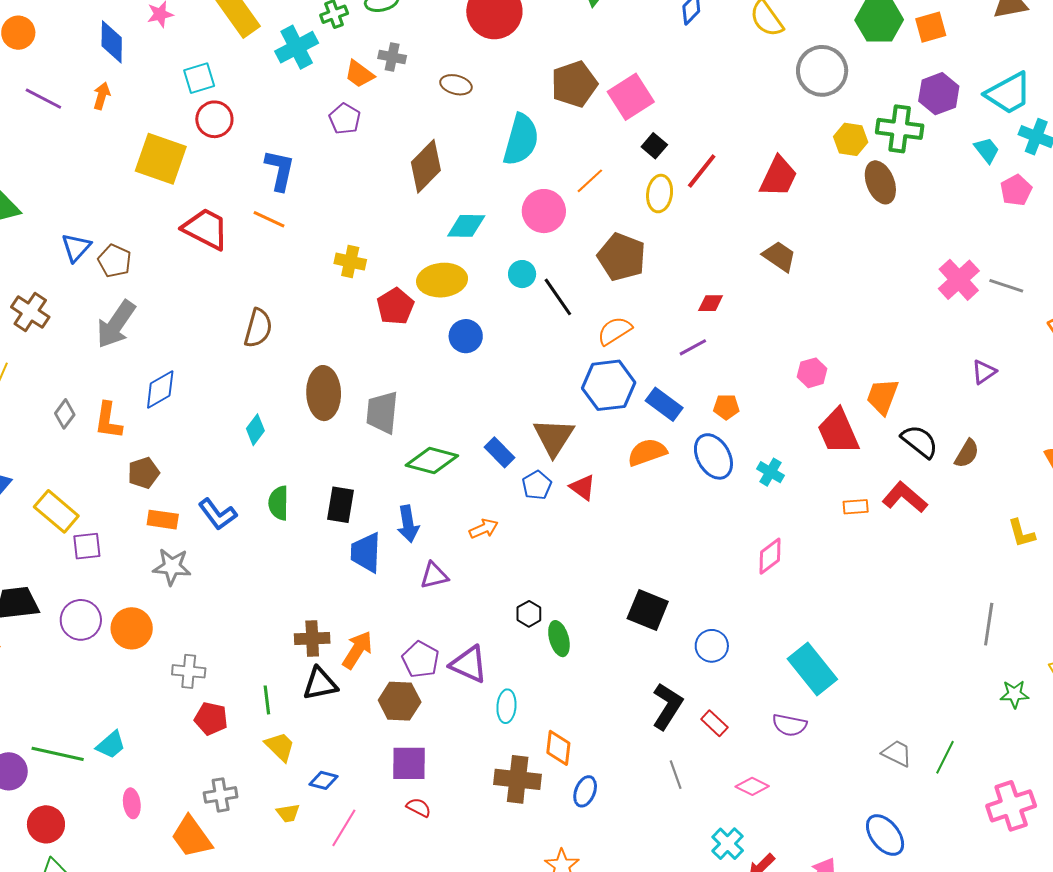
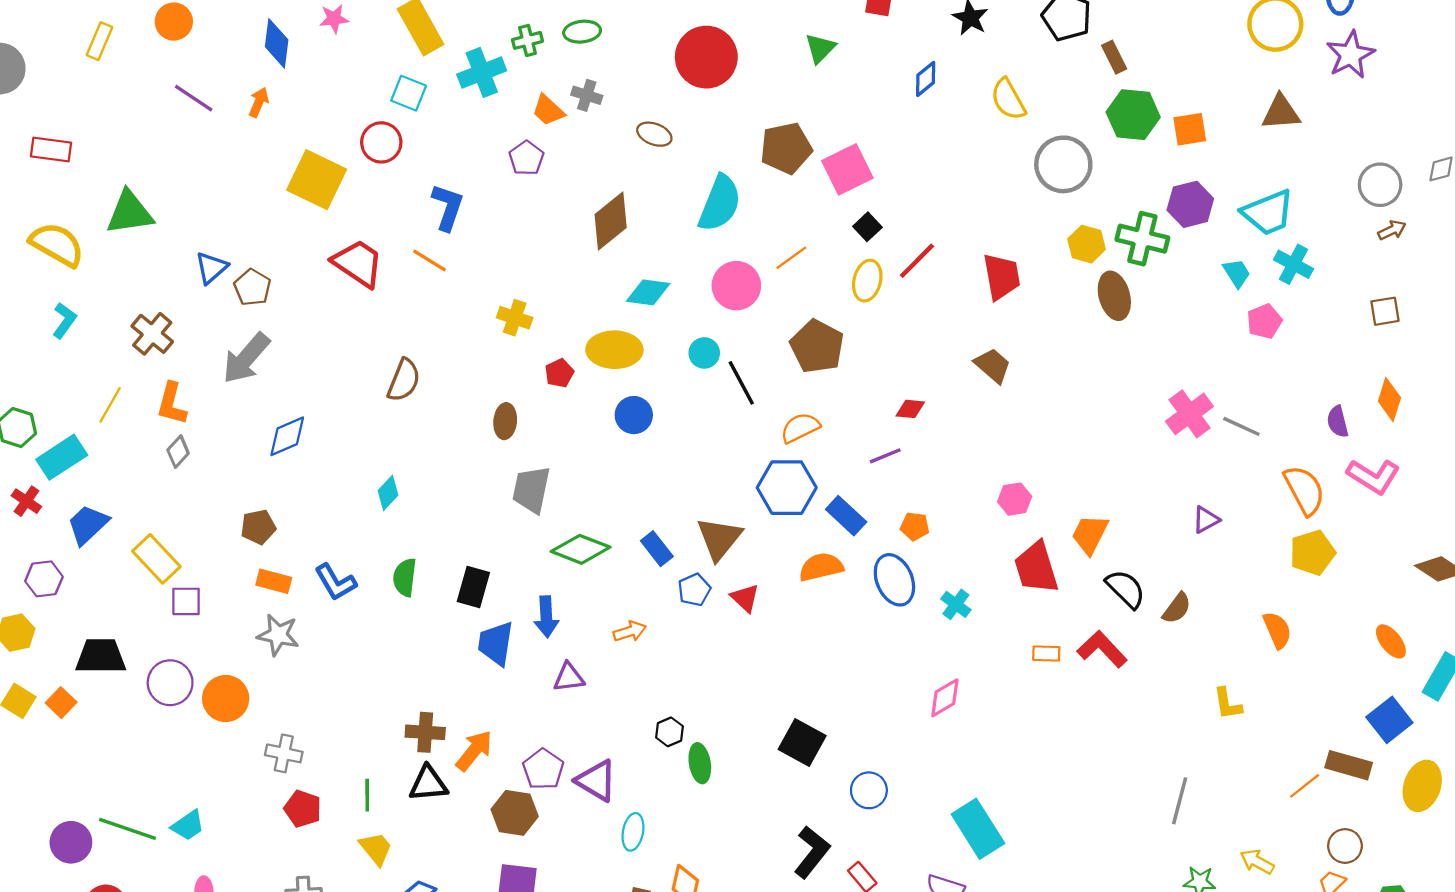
cyan square: (199, 78) -> (409, 93), moved, turned 32
red trapezoid: (778, 177) -> (1002, 277), turned -42
red pentagon: (395, 306) -> (559, 373), size x0.7
brown ellipse: (324, 393) -> (505, 421), moved, size x0.6
orange L-shape: (108, 421) -> (172, 404), moved

